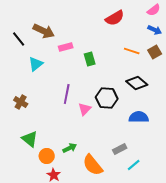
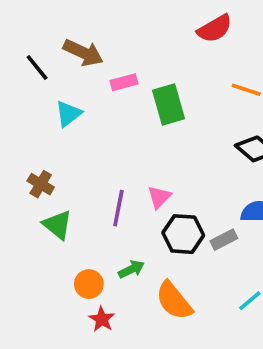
green rectangle: (90, 59) -> (168, 104), size x1.5
purple line: (67, 94) -> (118, 208), moved
black hexagon: (107, 98) -> (183, 234), moved
green triangle: (30, 139) -> (57, 225), moved
gray rectangle: (120, 149) -> (224, 240), moved

